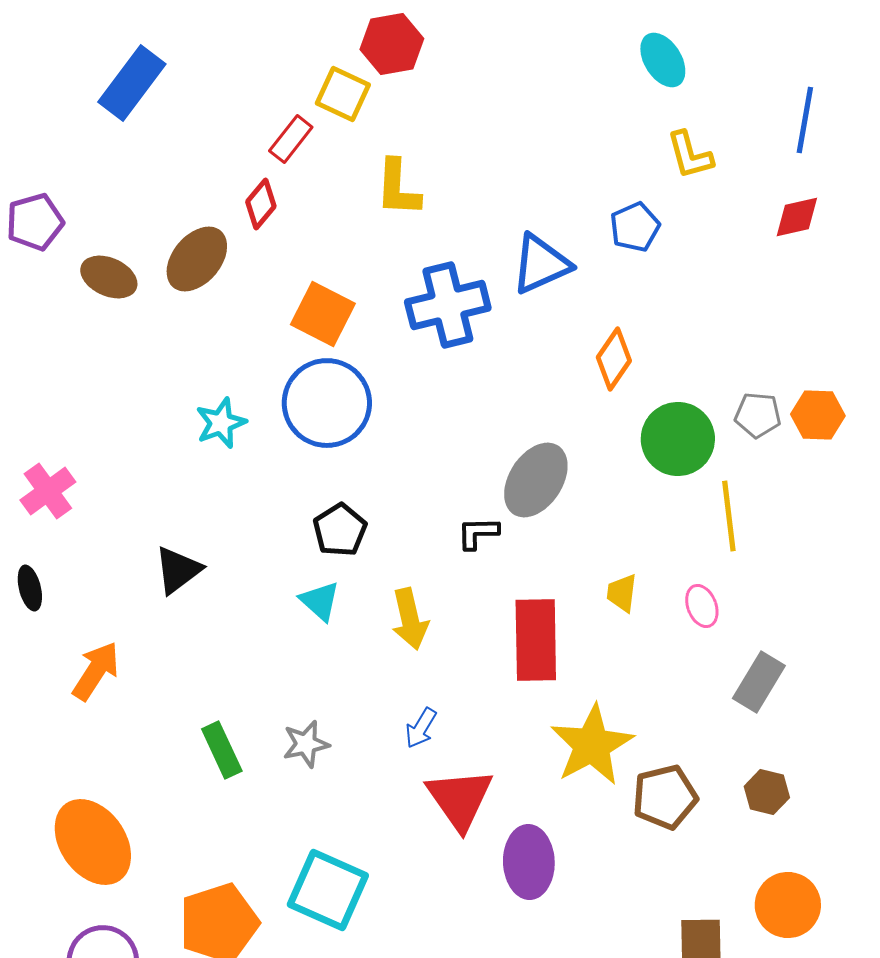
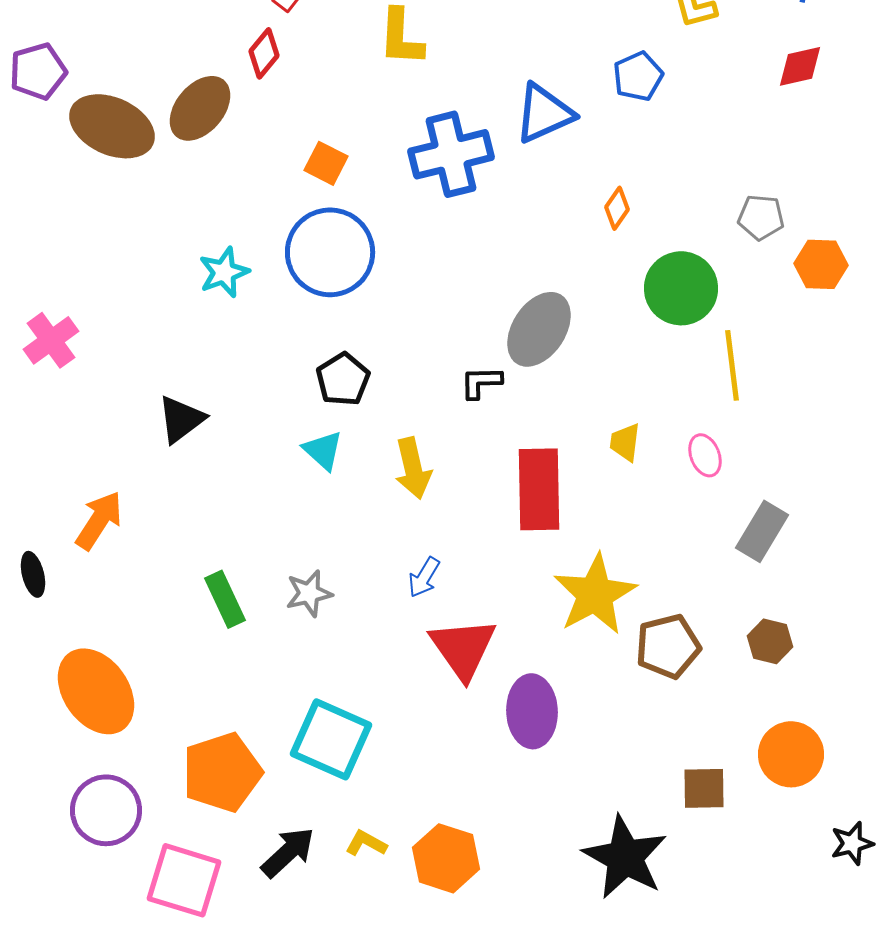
brown ellipse: (109, 277) -> (112, 126), size x1.5
orange square: (323, 314) -> (326, 163), size x0.7
orange diamond: (614, 359) -> (617, 208), size x0.7
gray pentagon: (758, 415) -> (761, 217), moved
black ellipse: (30, 588) -> (33, 574), moved

